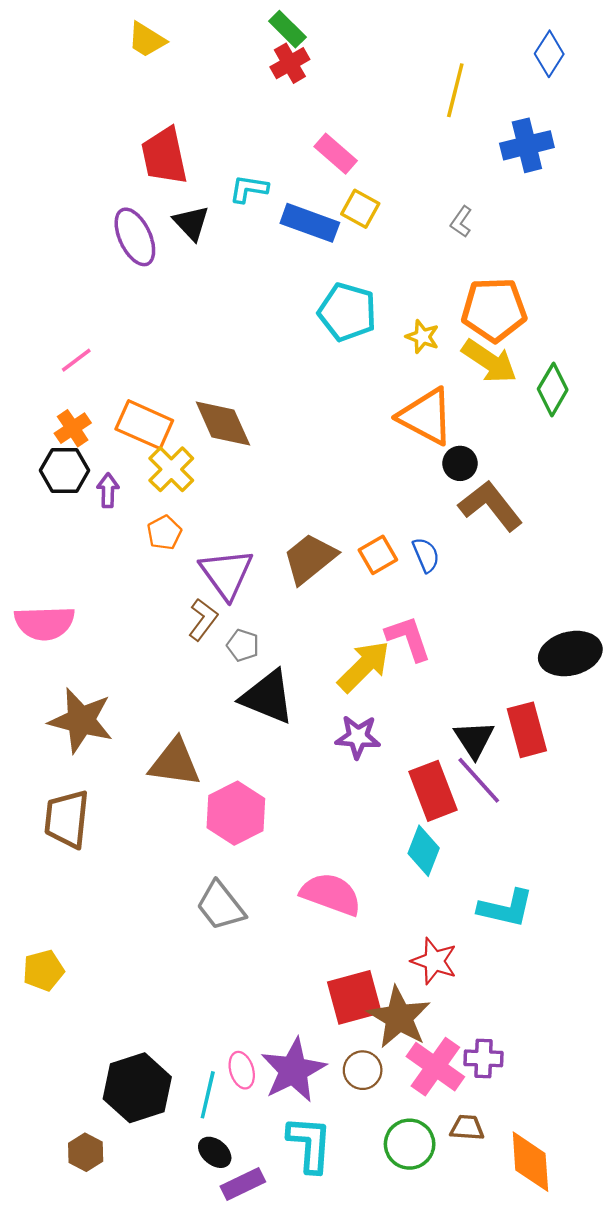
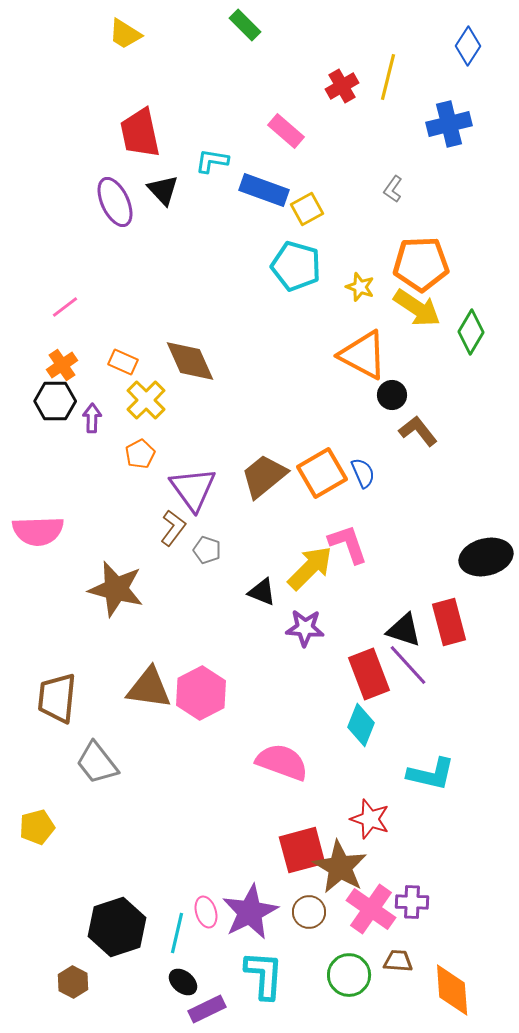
red cross: (290, 63) -> (342, 86), moved
yellow square: (360, 209) -> (307, 209), moved, turned 32
orange rectangle: (144, 425) -> (123, 362), size x0.6
brown L-shape: (491, 506) -> (418, 431), size x0.7
orange square: (378, 555) -> (322, 473), size x1.5
black triangle: (268, 697) -> (262, 592), moved, size x0.6
brown star: (81, 720) -> (116, 589), moved
black triangle: (474, 739) -> (404, 630), turned -39
brown triangle: (175, 763) -> (149, 688), moved
gray trapezoid: (221, 906) -> (97, 763), moved

